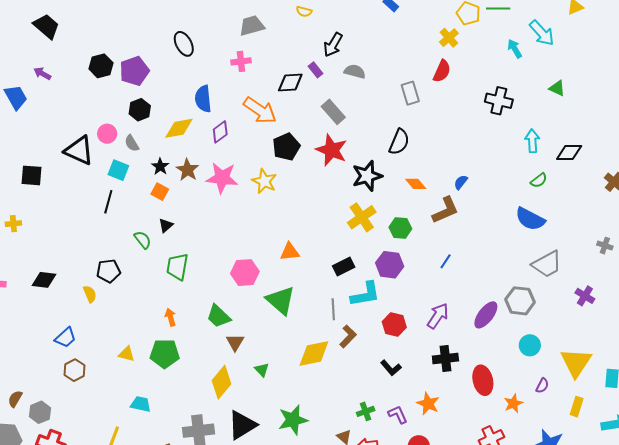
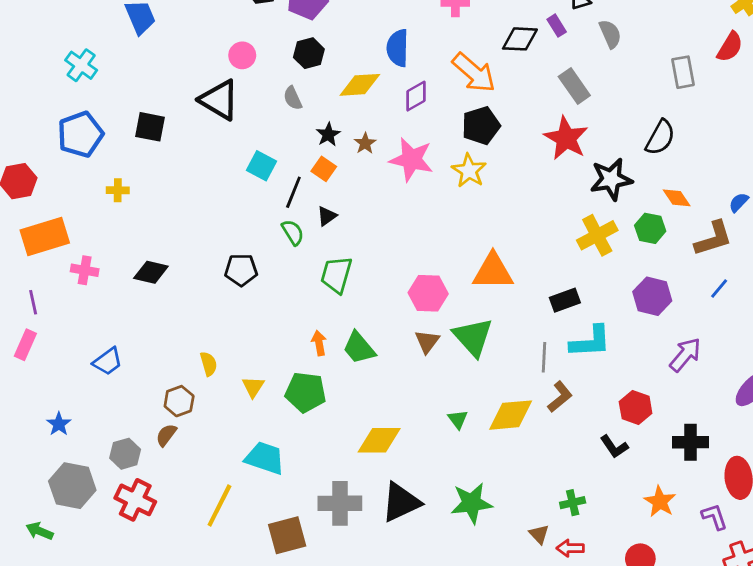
gray semicircle: (355, 71) -> (610, 34), turned 45
pink circle: (107, 134) -> (242, 55), moved
black pentagon: (286, 147) -> (481, 126), moved
cyan square: (118, 170) -> (262, 166), moved
brown star: (187, 170) -> (365, 143), size x0.7
black line: (108, 202) -> (293, 192), moved
green hexagon: (400, 228) -> (650, 228), moved
orange triangle: (290, 252) -> (493, 272), size x1.5
blue line: (446, 261) -> (719, 289), moved
purple hexagon: (390, 265) -> (652, 296), moved
yellow semicircle: (90, 294) -> (209, 364), moved
green trapezoid: (218, 316) -> (359, 348), moved
purple arrow: (438, 316) -> (685, 355), moved
red hexagon: (394, 325) -> (636, 408), moved
blue trapezoid: (65, 338) -> (108, 361), moved
brown triangle: (235, 342) -> (427, 342), moved
yellow triangle: (127, 354) -> (253, 387), turned 42
green triangle: (262, 370) -> (458, 419), moved
yellow diamond: (221, 382) -> (379, 440), turned 44
brown semicircle: (15, 399) -> (166, 435), moved
cyan trapezoid: (141, 404) -> (265, 458), size x1.4
purple L-shape: (398, 414) -> (714, 517), moved

